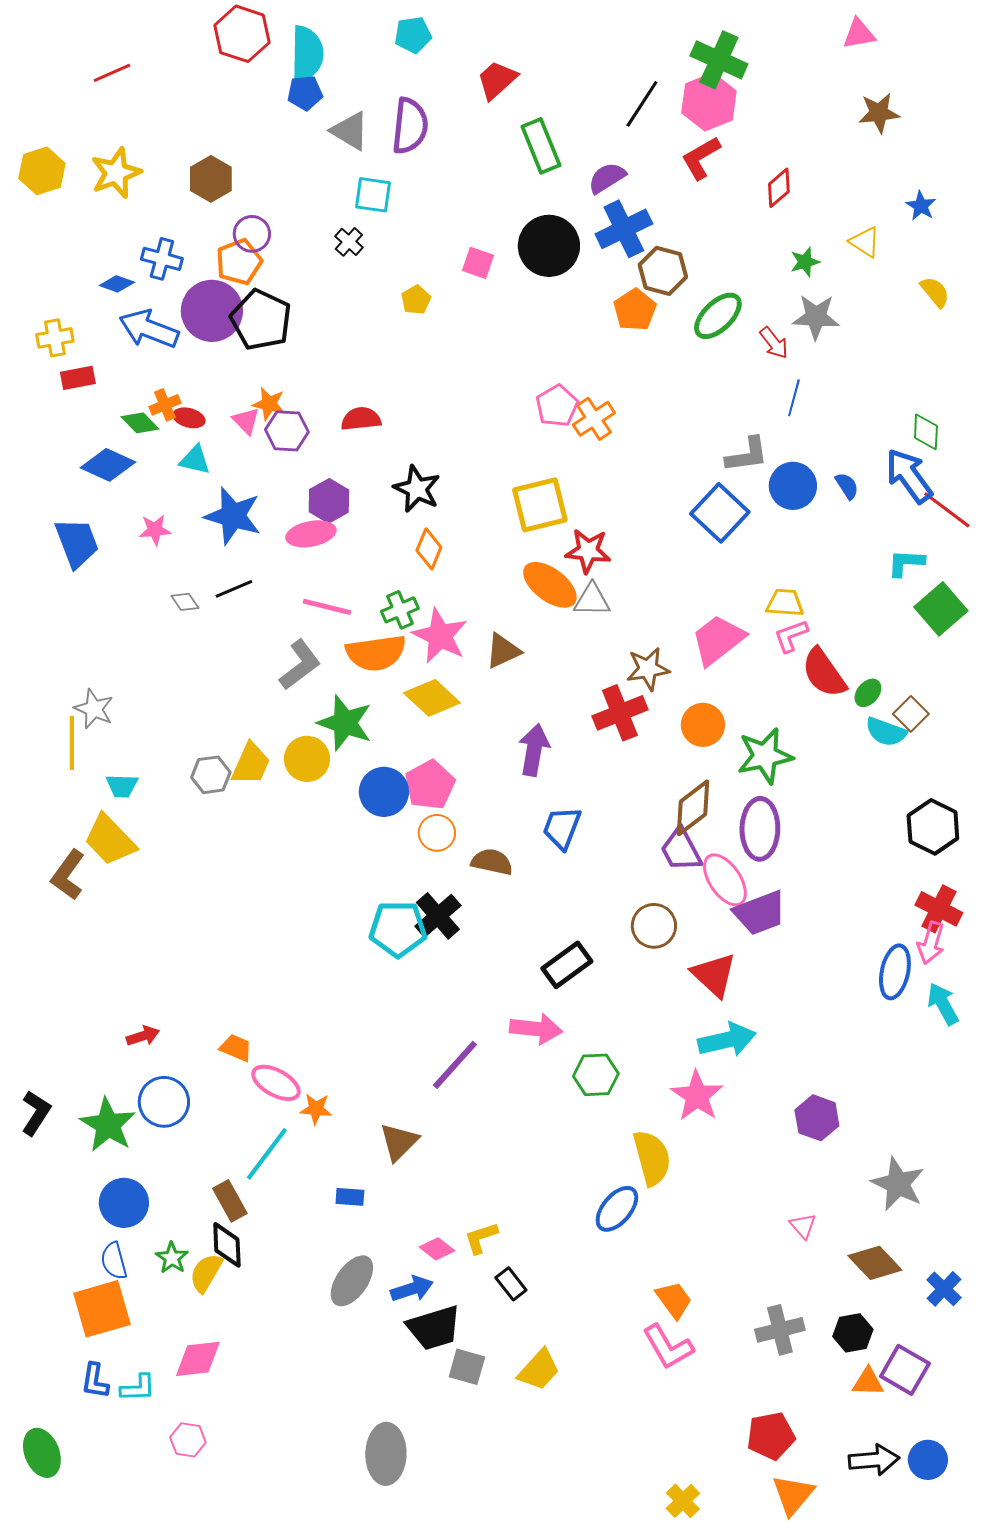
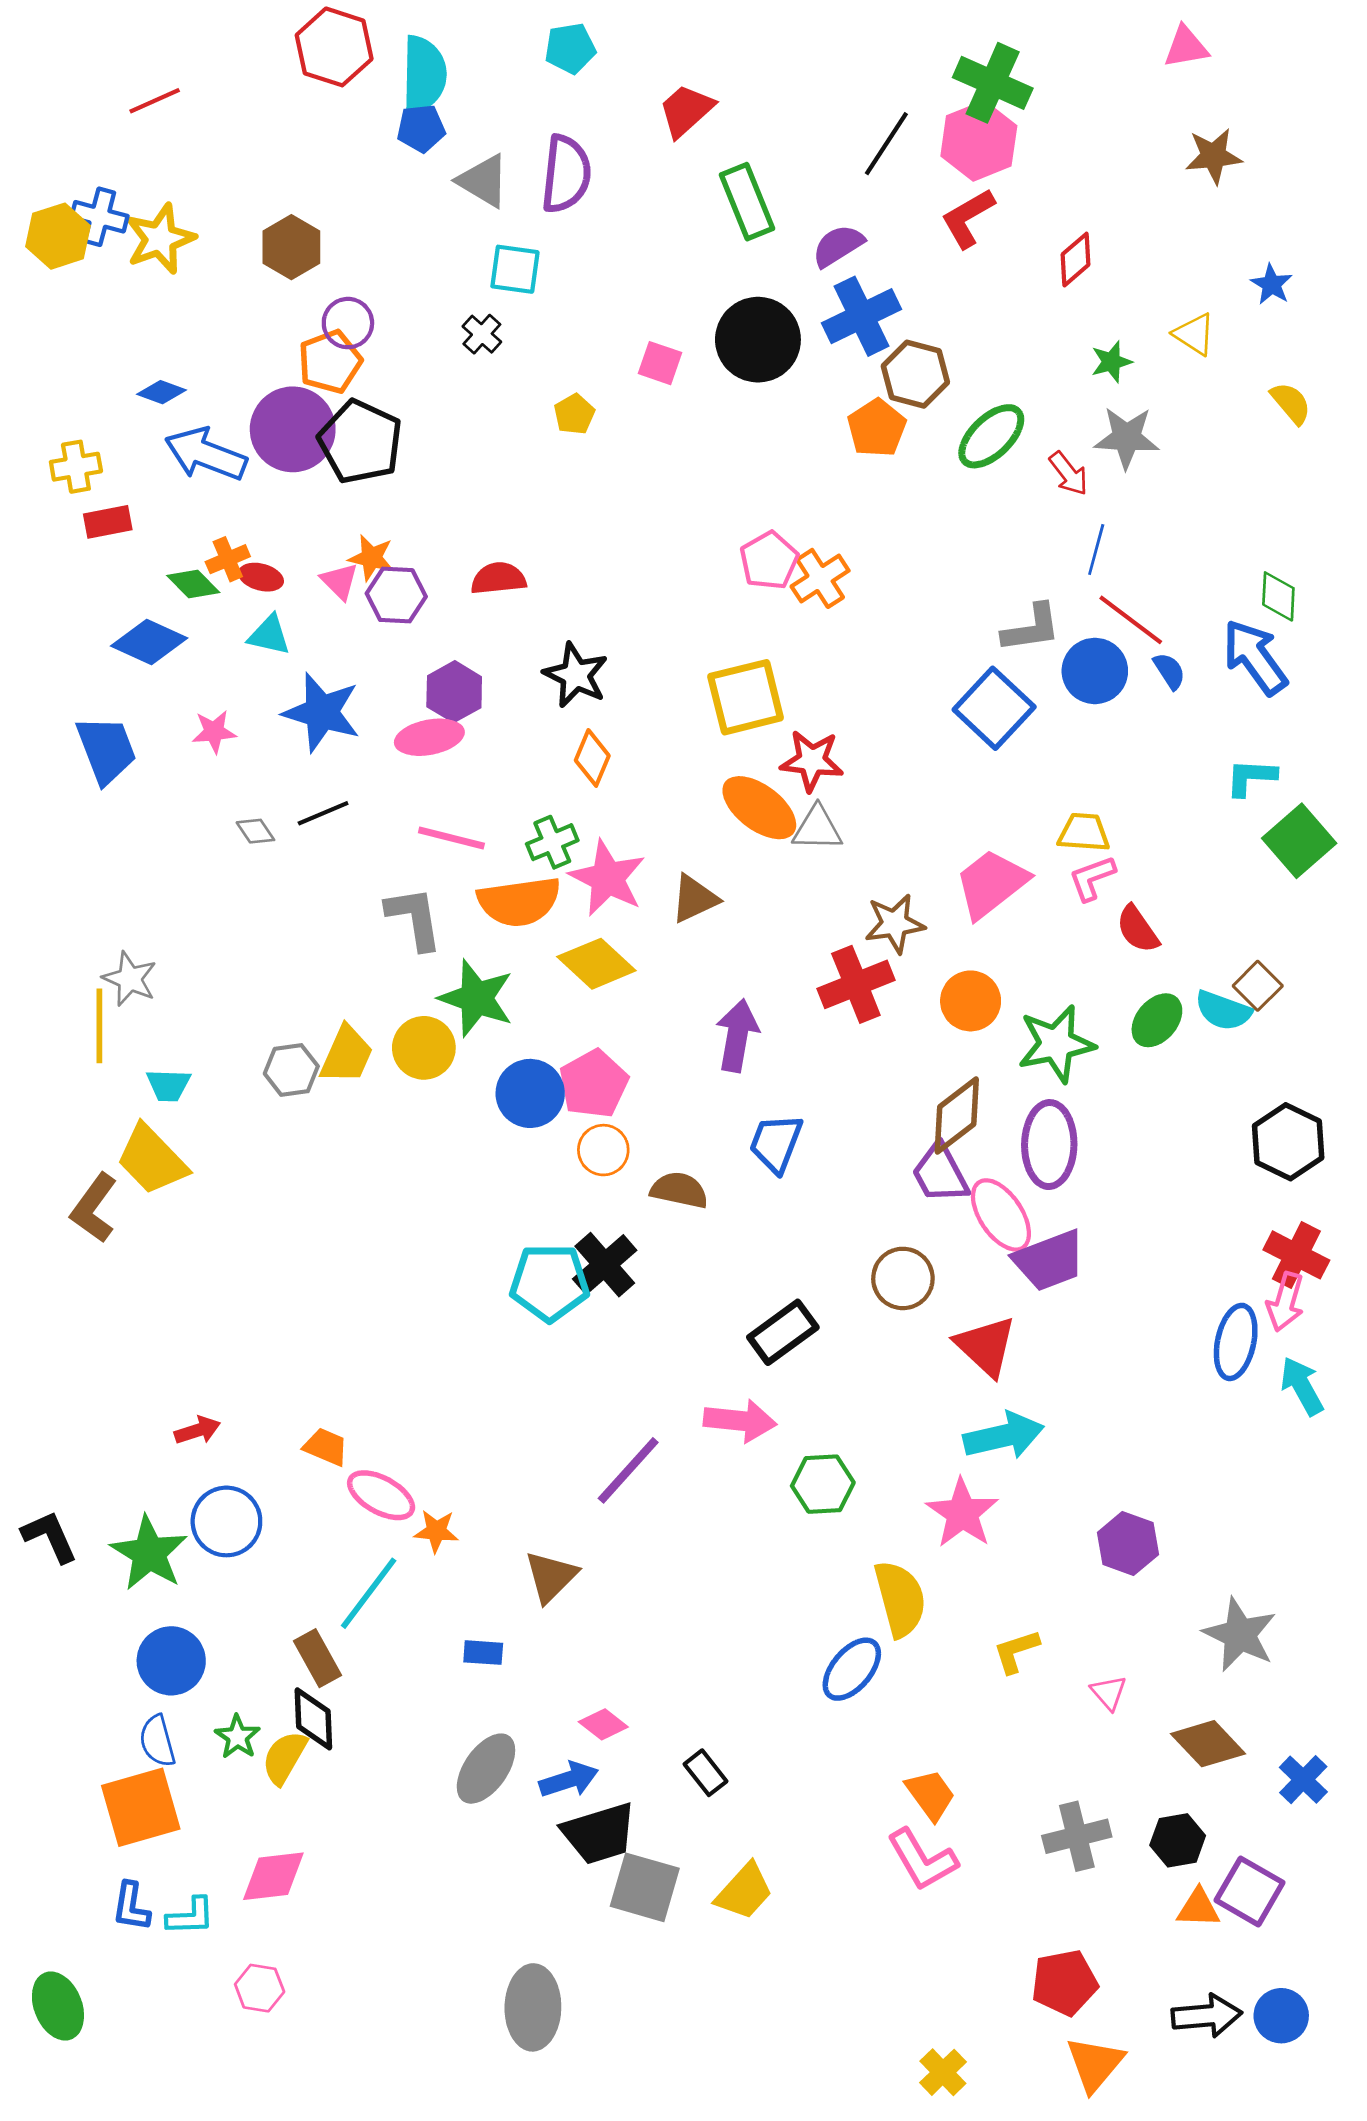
blue cross: (162, 259) -> (99, 217), moved
red line: (947, 510) -> (1131, 620), moved
gray L-shape: (300, 665) -> (414, 918), turned -62
red semicircle: (824, 673) -> (1138, 929), size x0.7
green ellipse: (868, 693) -> (1157, 1020), moved, size x1.4
black L-shape: (36, 1113) -> (50, 1537), turned -57
yellow L-shape: (481, 1238) -> (1016, 1651), moved
gray square: (467, 1367) -> (645, 1887), size x1.4

